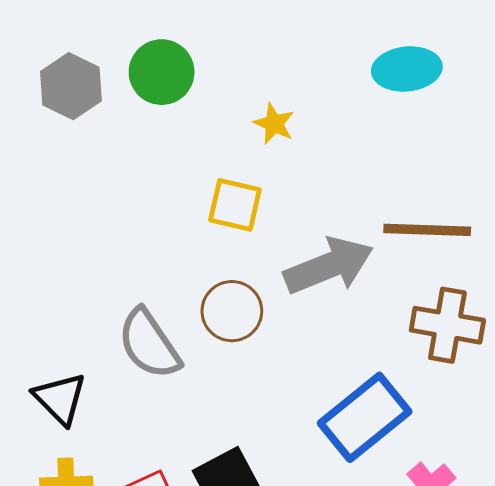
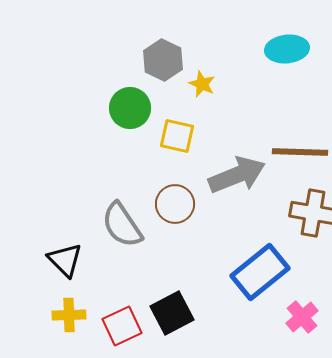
green circle: (162, 72) -> (130, 108), moved
gray hexagon: (71, 86) -> (163, 60), moved

